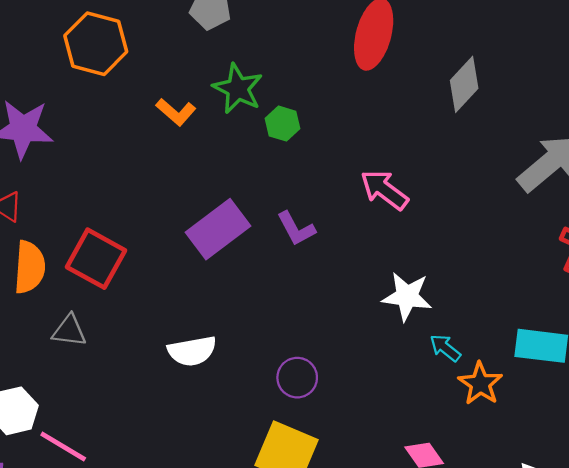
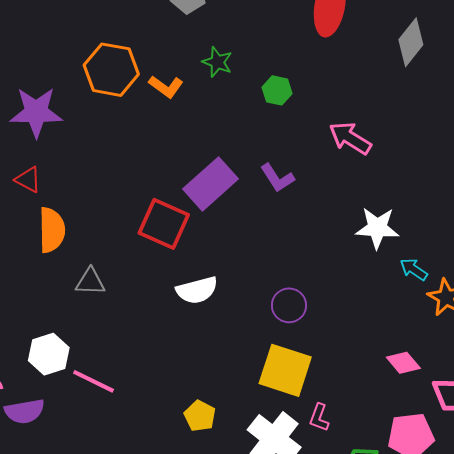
orange hexagon: (96, 44) -> (111, 70), moved
green star: (238, 89) -> (217, 62), size x0.7
green hexagon: (282, 124) -> (277, 90), moved
red square: (96, 259) -> (164, 224), moved

